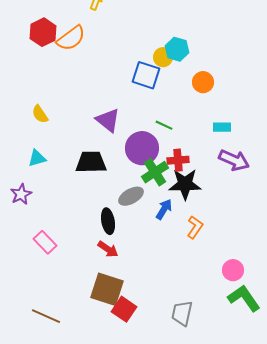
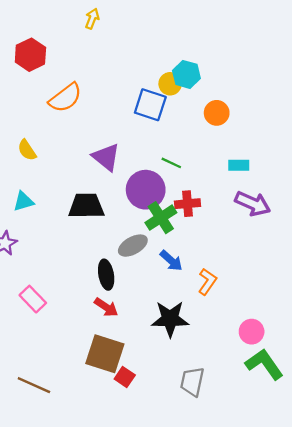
orange semicircle: (71, 38) -> (65, 98), moved
black star: (185, 184) -> (170, 319), moved
blue arrow: (164, 209) -> (171, 261), turned 100
red square: (124, 309) -> (125, 377), size x0.7

